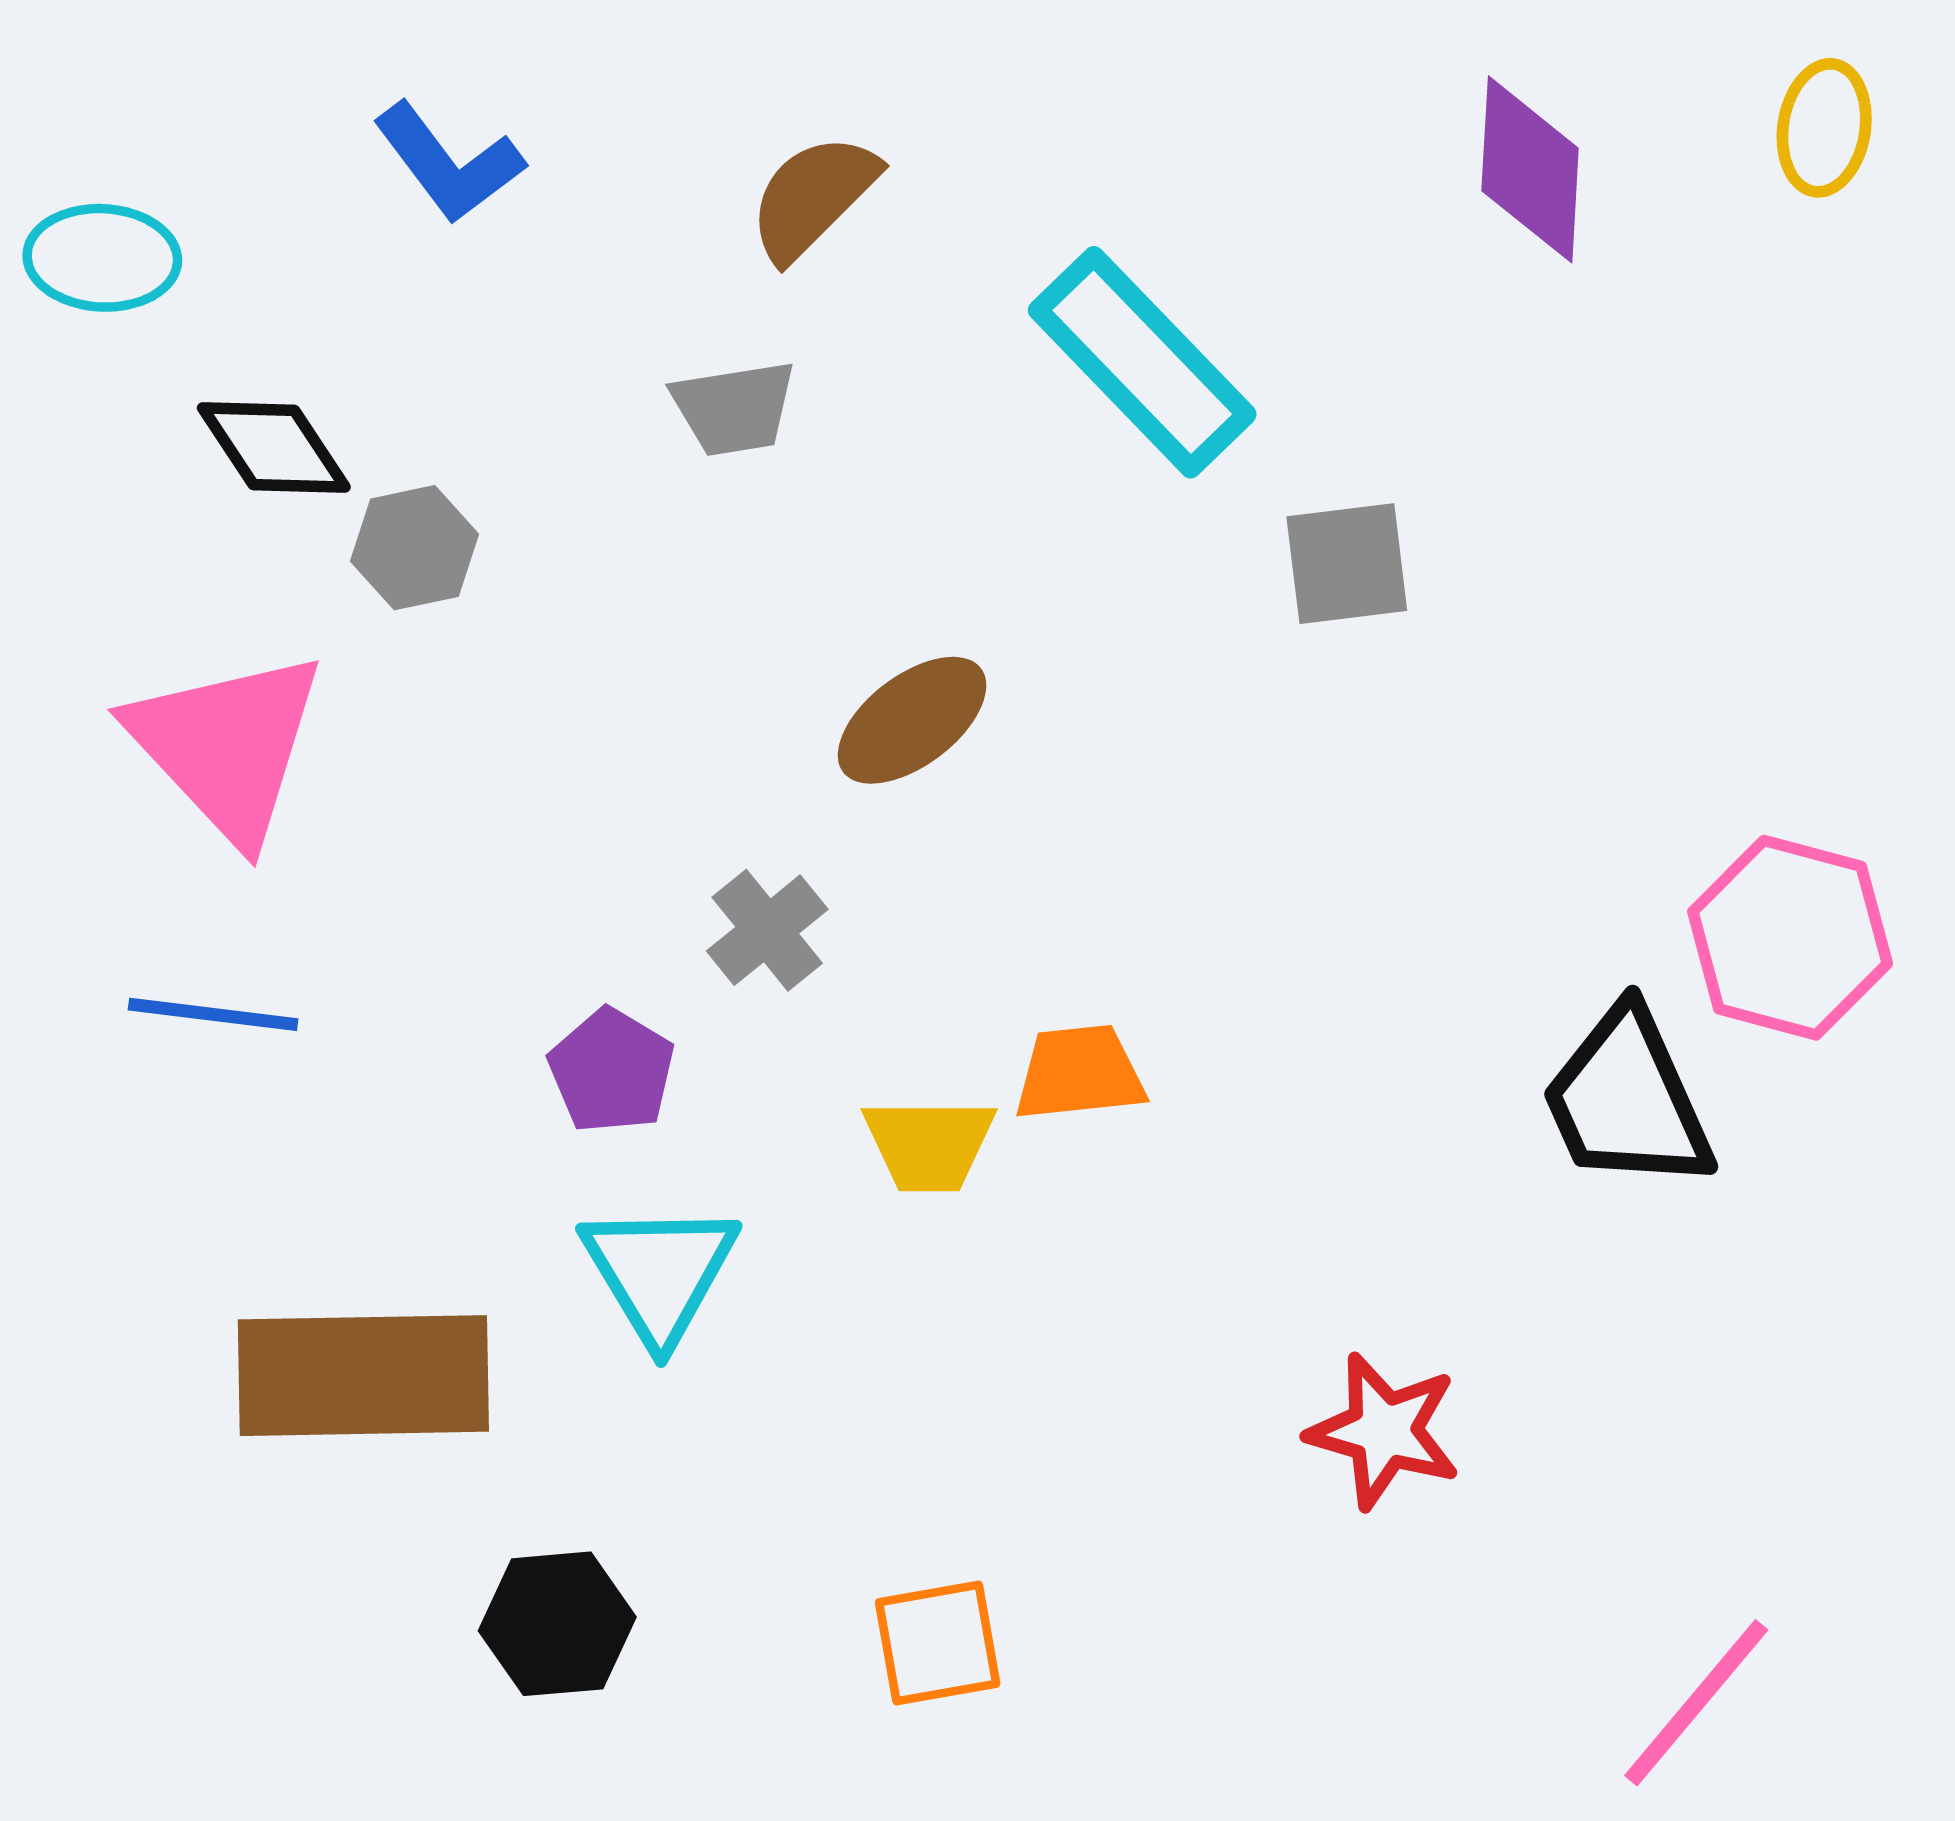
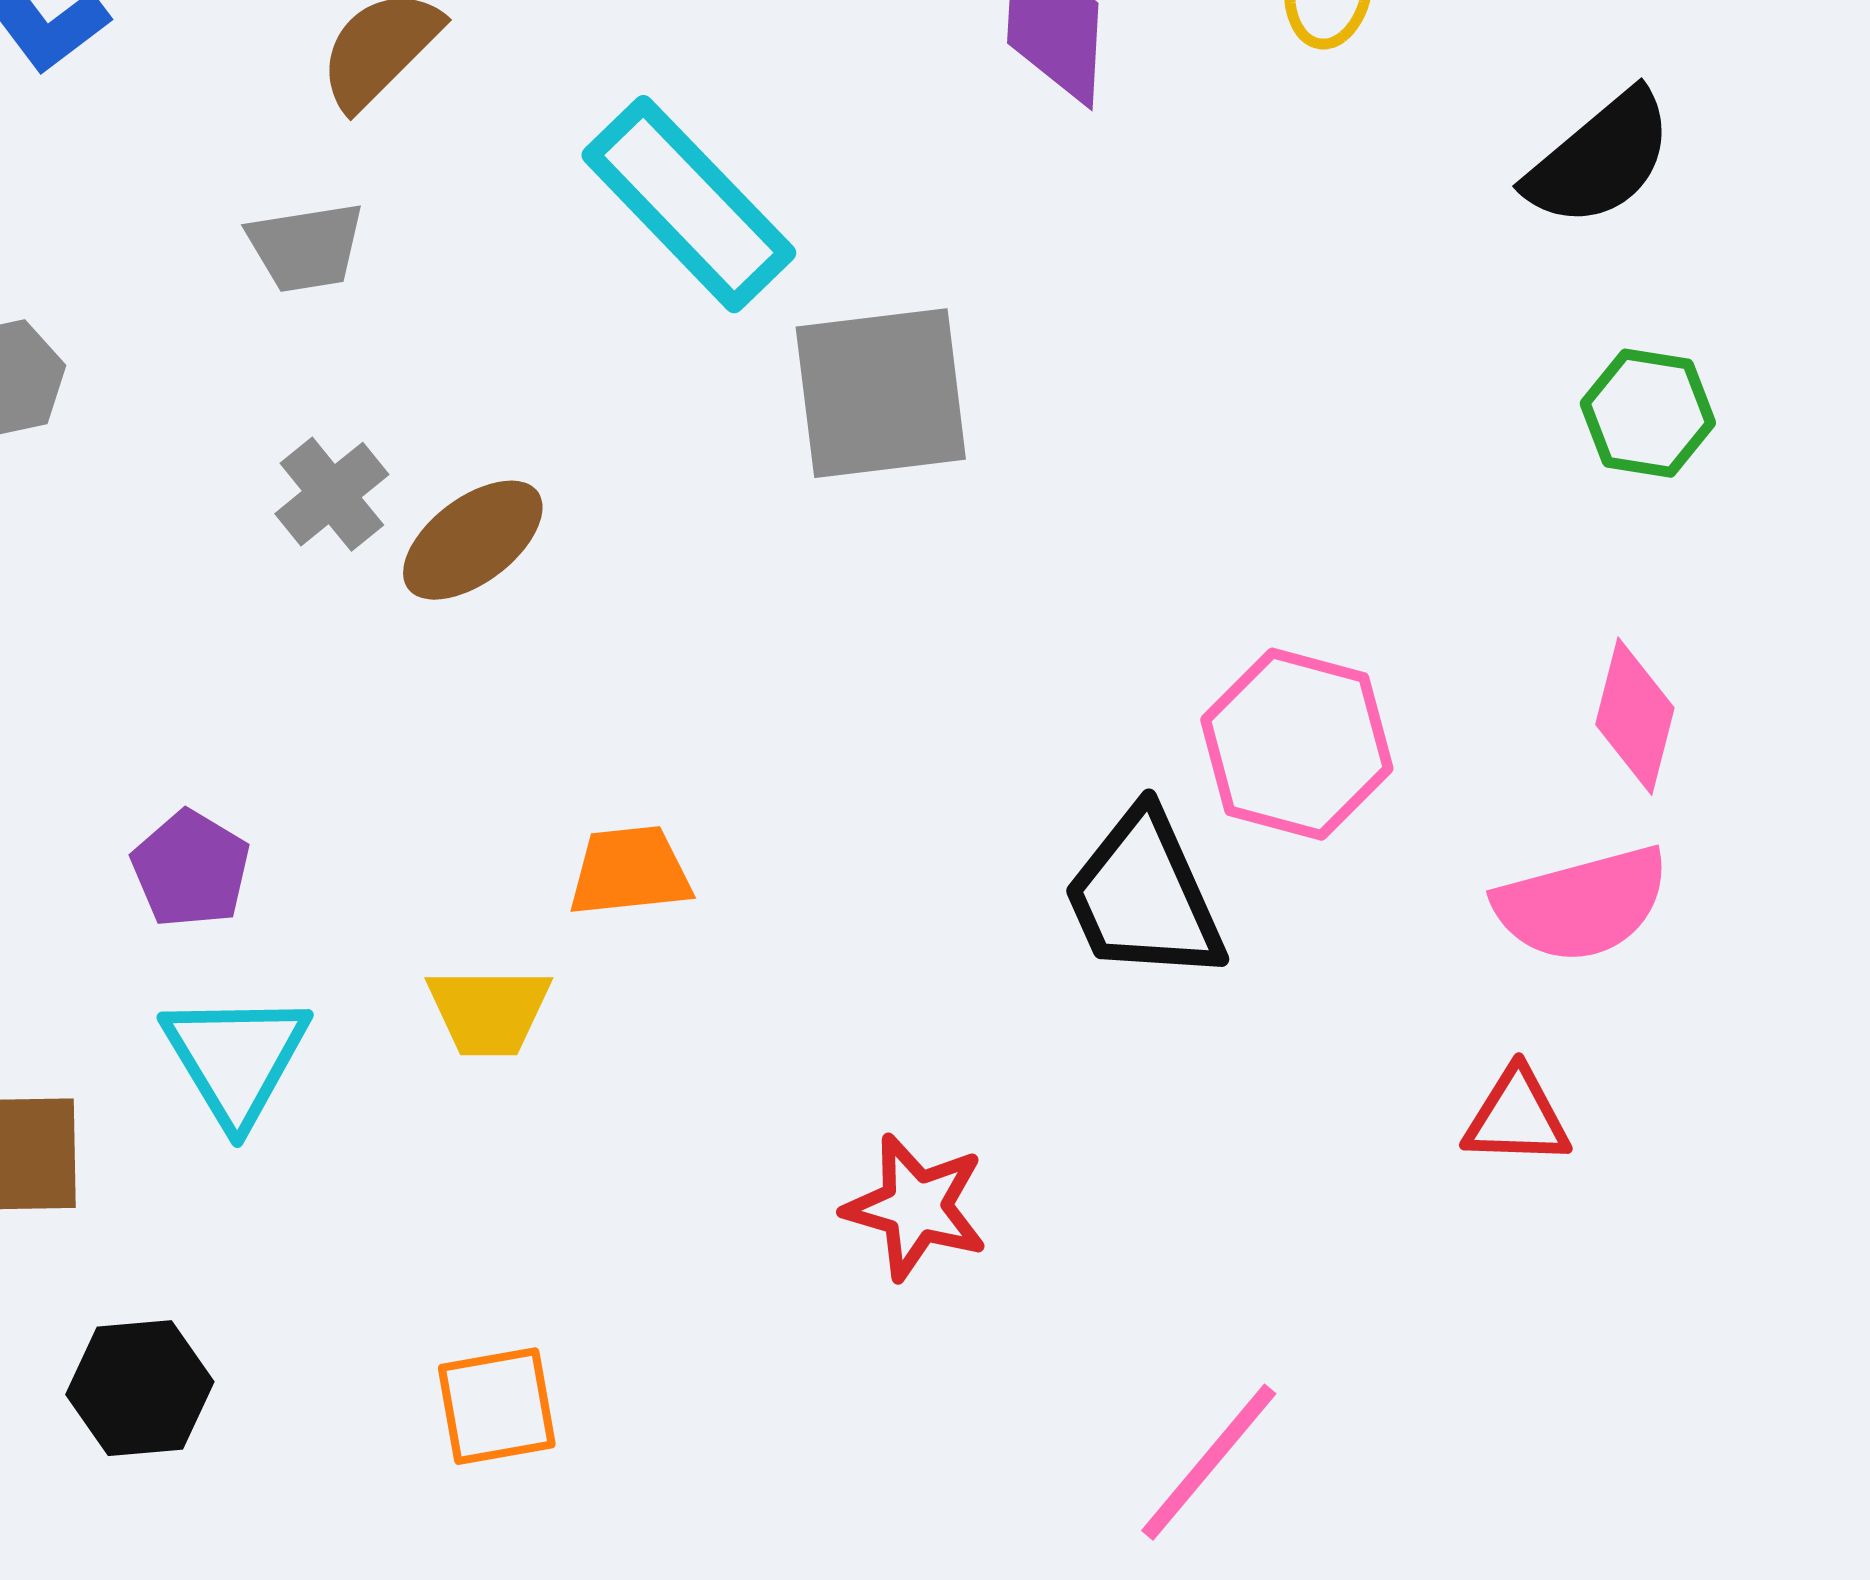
gray square: (1347, 564) -> (881, 393), size x1.5
gray cross: (767, 930) -> (332, 494), moved
yellow trapezoid: (929, 1144) -> (489, 1011), moved

